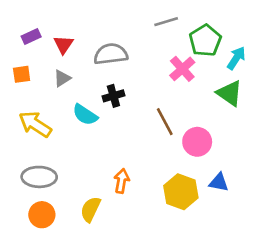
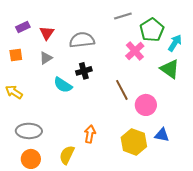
yellow arrow: (35, 124) -> (14, 92), moved, size x0.7

